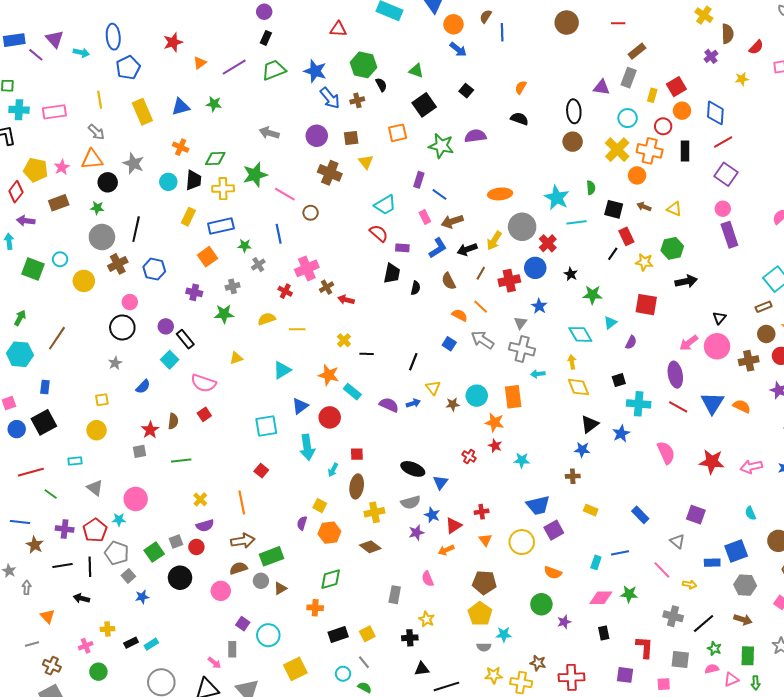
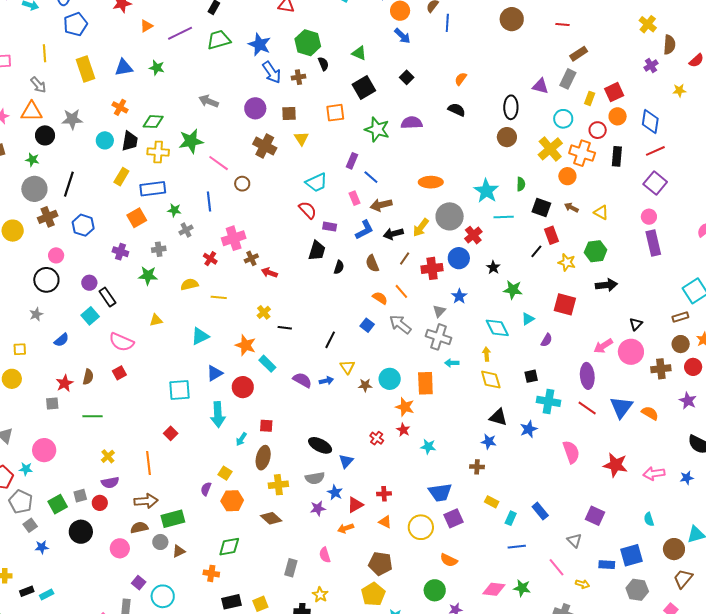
gray star: (133, 163) -> (72, 119), turned -30
black triangle: (590, 424) -> (498, 417), turned 48
orange triangle: (485, 540) -> (385, 522), turned -32
cyan rectangle: (596, 562) -> (511, 518), moved

